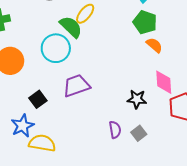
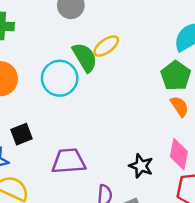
purple trapezoid: (76, 86) -> (69, 161), moved

